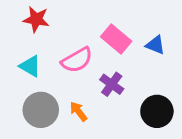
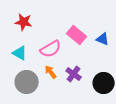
purple cross: (112, 84) -> (74, 74), moved
orange arrow: (78, 111) -> (51, 72), moved

